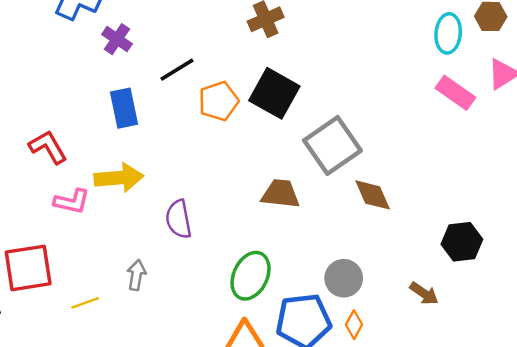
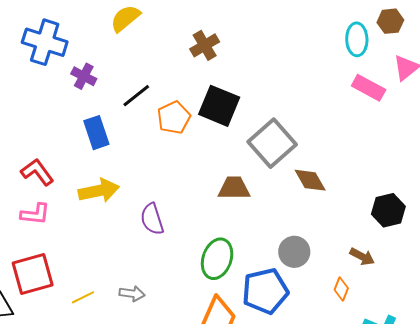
pink L-shape: (72, 201) -> (35, 214), moved
gray arrow: (136, 275) -> (132, 294), moved, turned 95
orange diamond: (354, 325) -> (341, 289), moved

